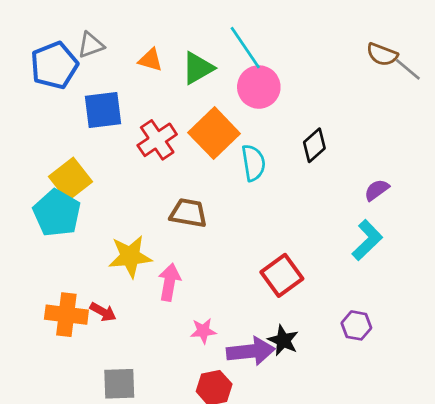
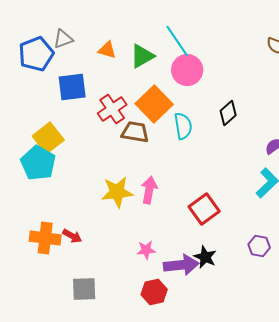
brown trapezoid: (188, 213) -> (135, 132), moved
yellow star: (130, 256) -> (117, 192), moved
pink arrow: (169, 282) -> (149, 190), moved

